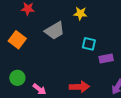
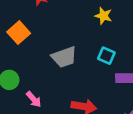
gray trapezoid: (55, 31) -> (64, 57), moved

